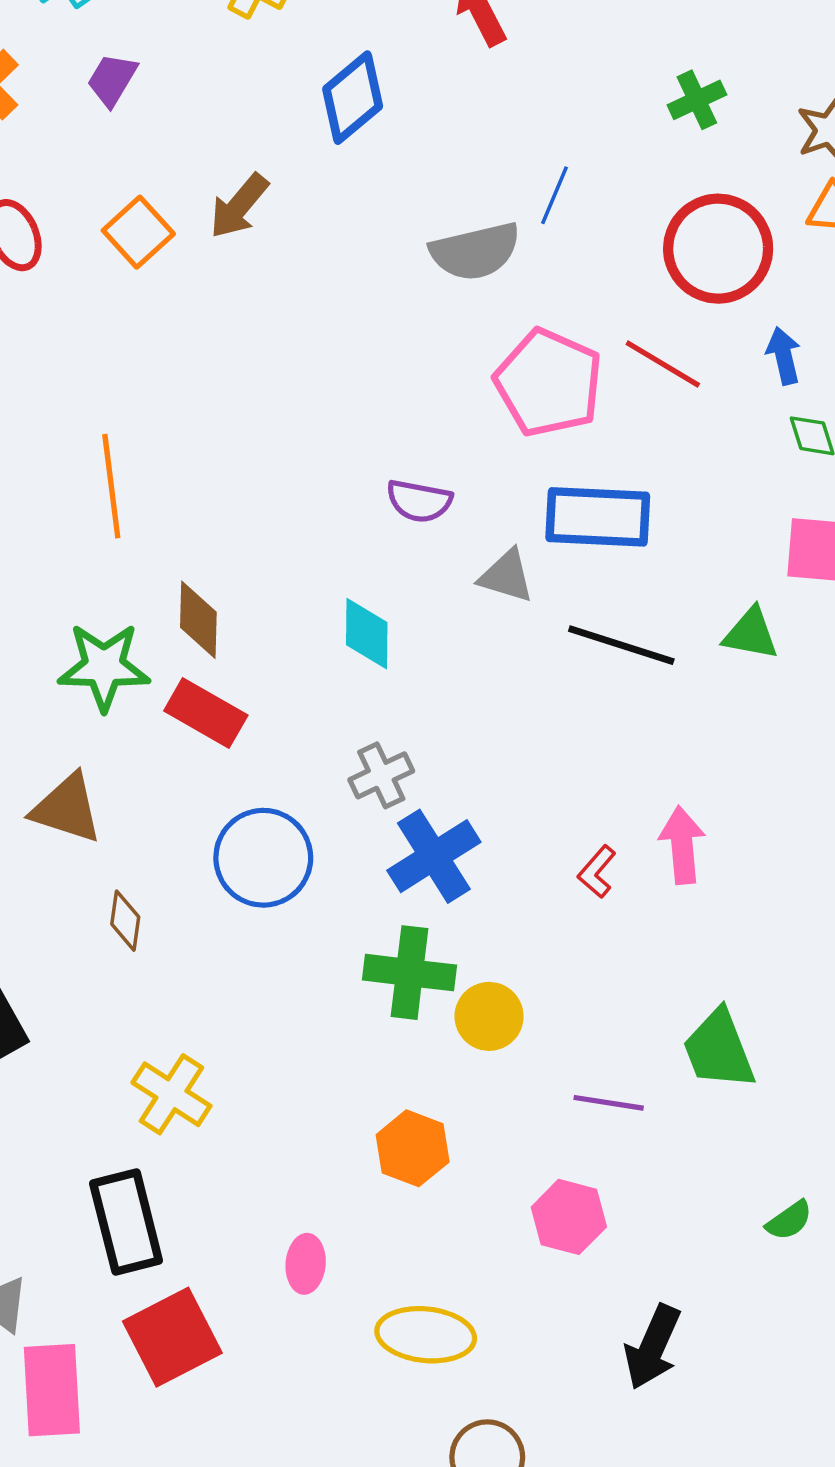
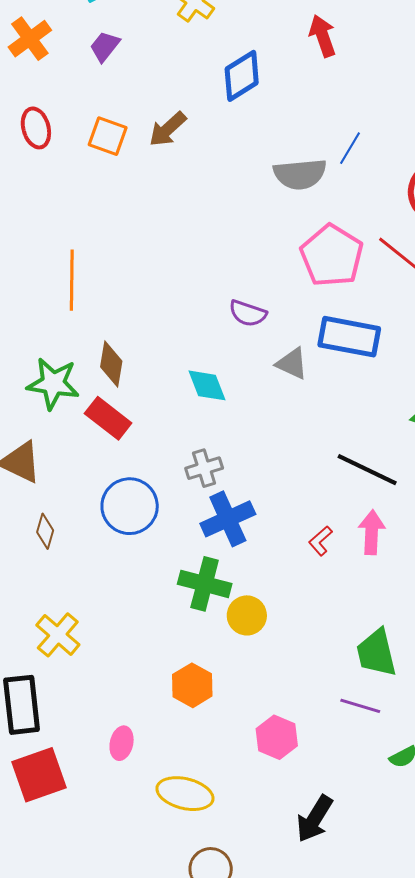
orange square: (138, 232) -> (108, 136), turned -36
cyan diamond: (367, 634) -> (207, 385), turned -30
black line: (621, 645) -> (367, 470), moved
purple line: (609, 1103) -> (360, 706), moved

